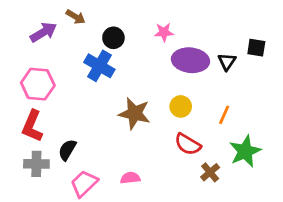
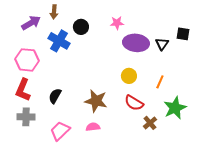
brown arrow: (76, 17) -> (54, 12), turned 64
blue cross: (99, 66) -> (59, 41), moved
brown star: (134, 113) -> (96, 101), moved
black semicircle: (67, 150) -> (55, 96), moved

